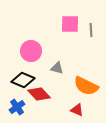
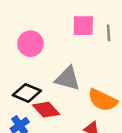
pink circle: (31, 51) -> (30, 44), moved
gray triangle: (57, 68) -> (68, 78), size x1.6

